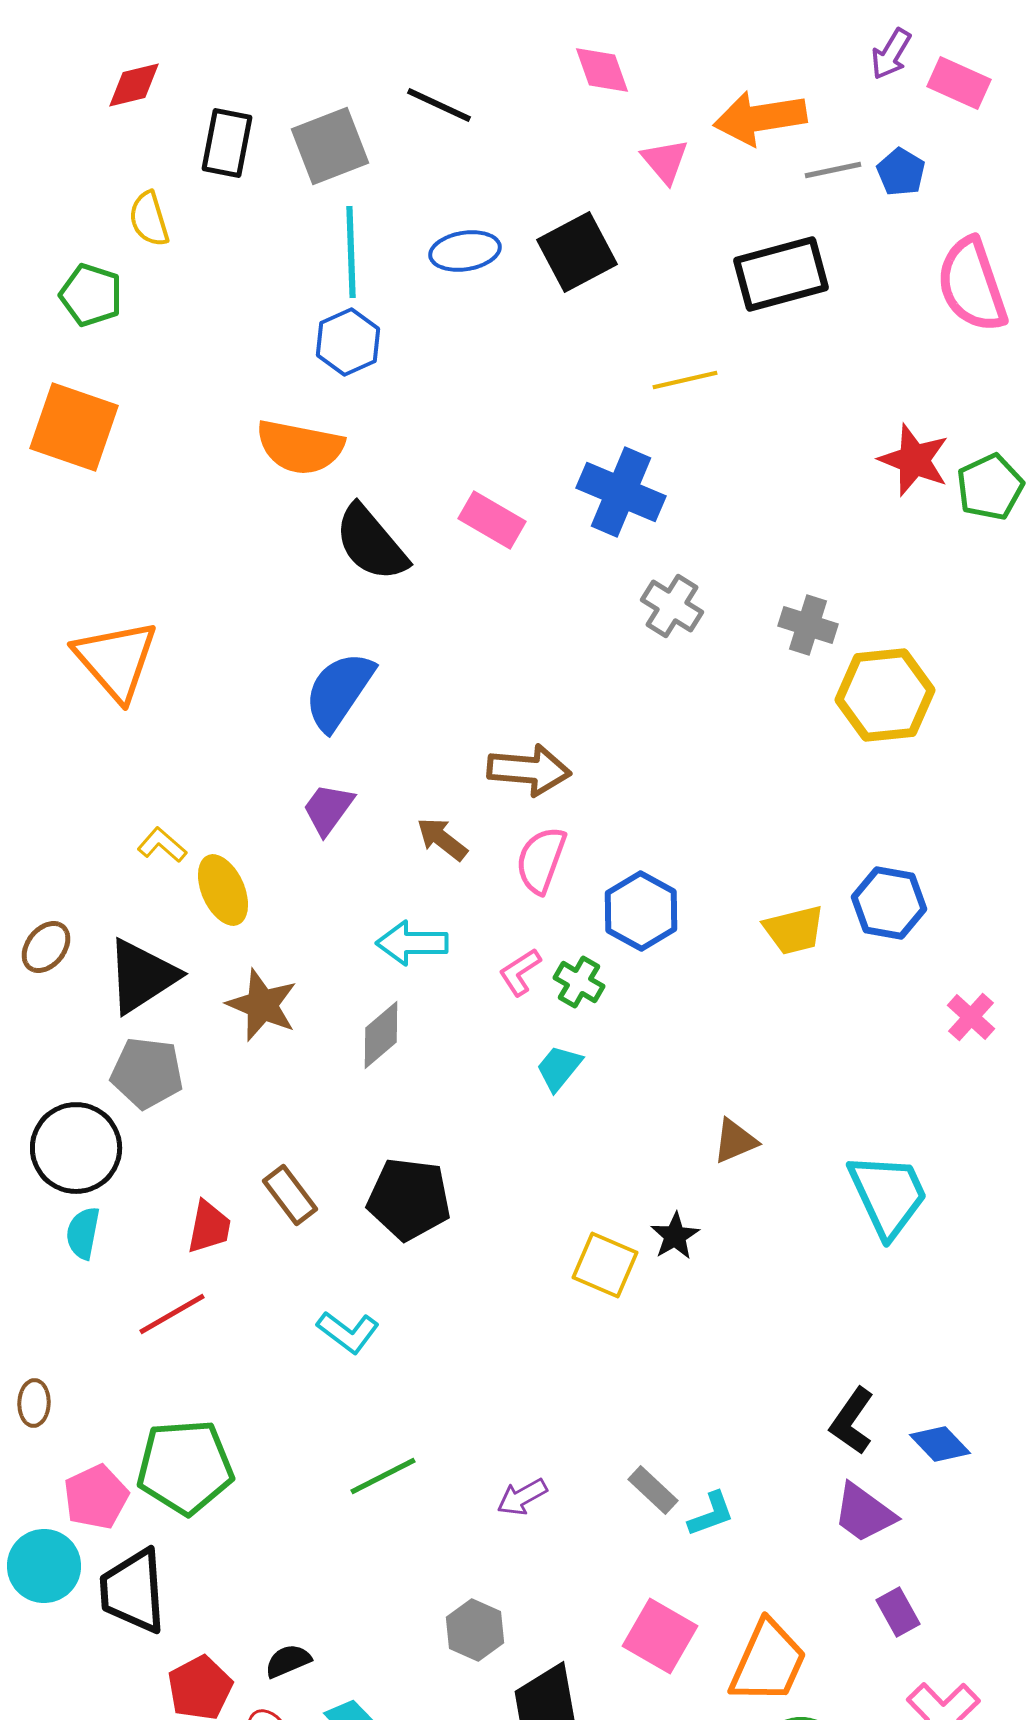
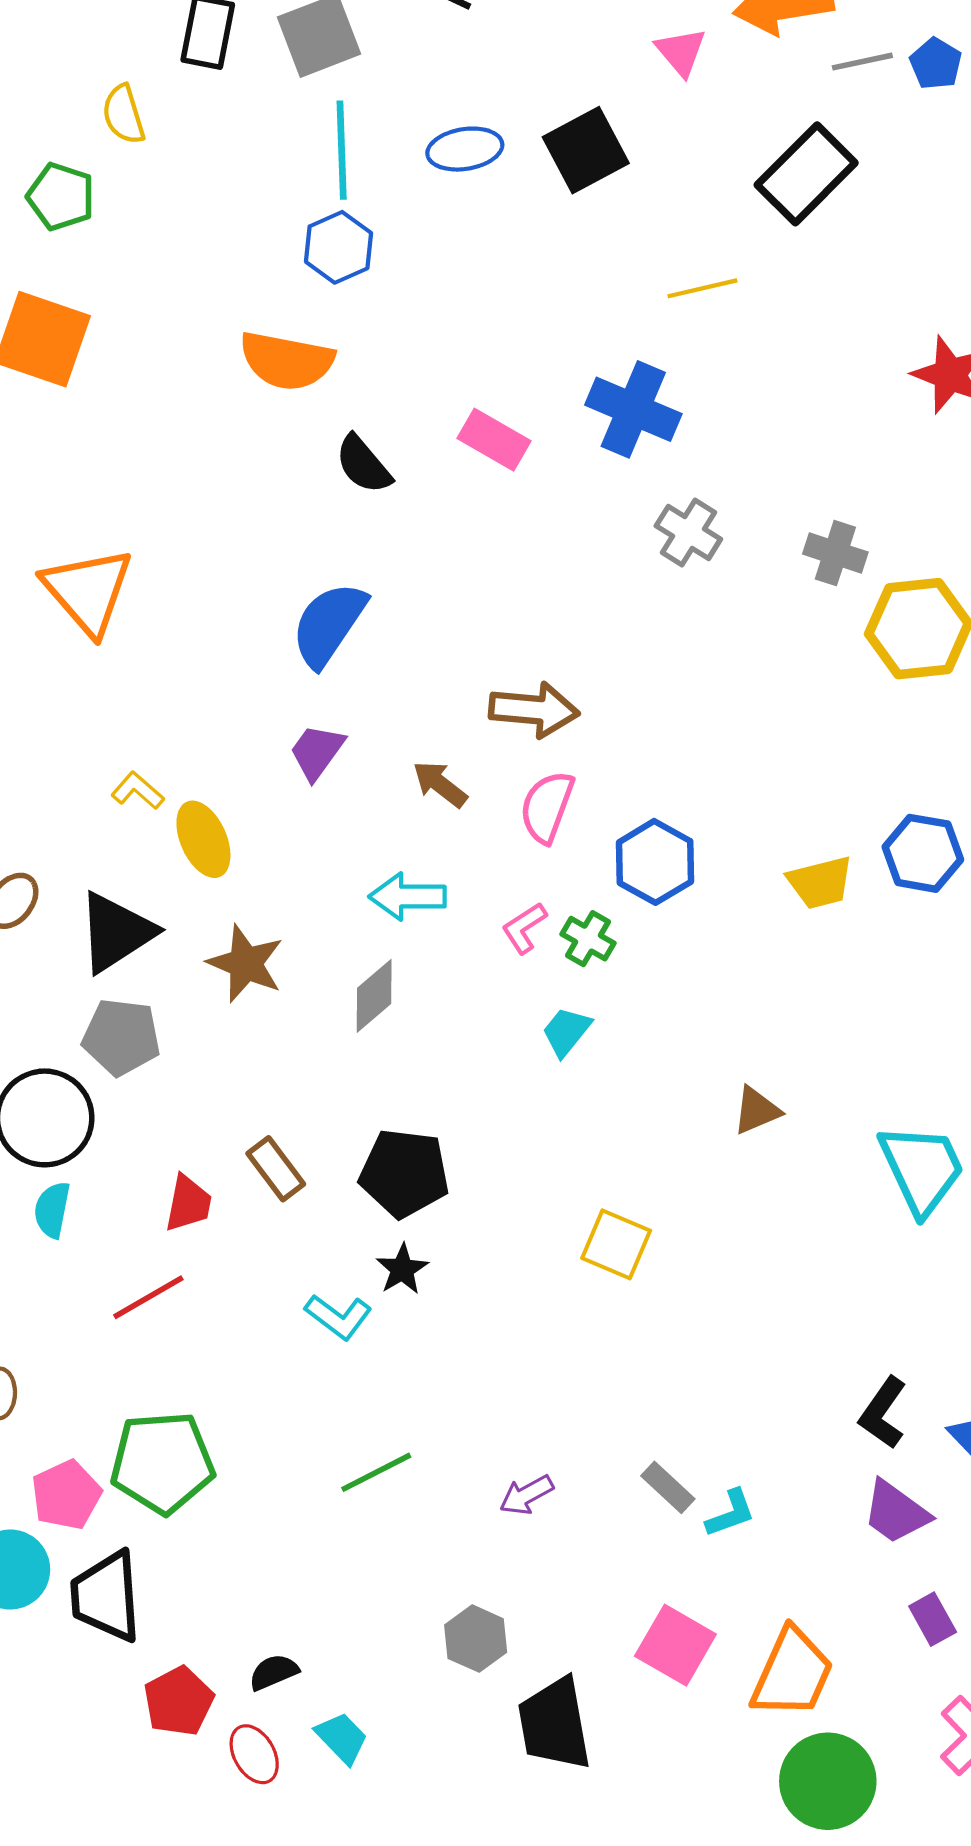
black rectangle: (781, 274) -> (806, 174), turned -30
black semicircle: (371, 543) -> (363, 464), size x0.7
black star: (675, 1236) -> (402, 1269), moved

